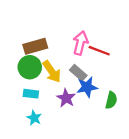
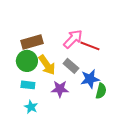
pink arrow: (80, 43) -> (73, 39), turned 30
blue star: (87, 87) -> (90, 79), moved
purple star: (66, 98) -> (60, 89), turned -30

